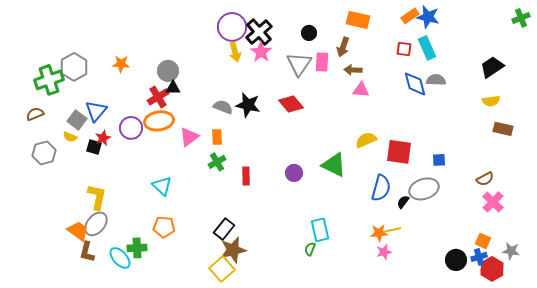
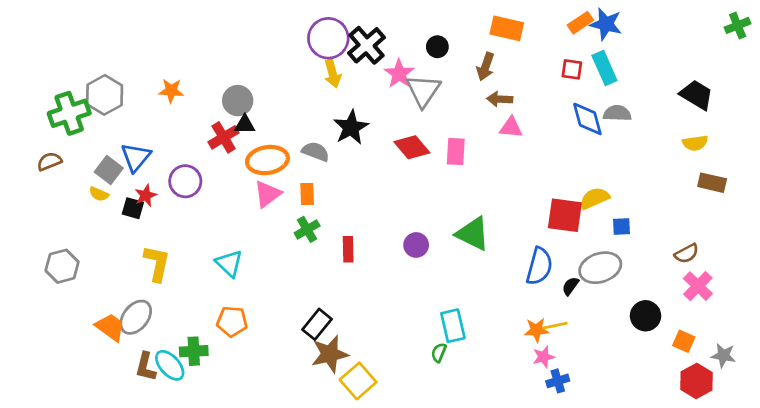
pink star: (261, 52) -> (399, 74), moved
pink rectangle: (322, 62) -> (456, 152), moved
black trapezoid: (492, 67) -> (696, 95), turned 65
black star: (248, 105) -> (351, 127), moved, turned 30
orange ellipse: (159, 121) -> (267, 160), moved
yellow semicircle: (366, 140) -> (595, 198), moved
gray hexagon: (44, 153) -> (62, 266), moved
yellow L-shape: (97, 197) -> (157, 263), moved
brown L-shape: (87, 252) -> (146, 367), moved
blue cross: (479, 257) -> (558, 381), moved
black circle: (456, 260) -> (646, 316), moved
yellow square: (222, 269) -> (358, 381), moved

